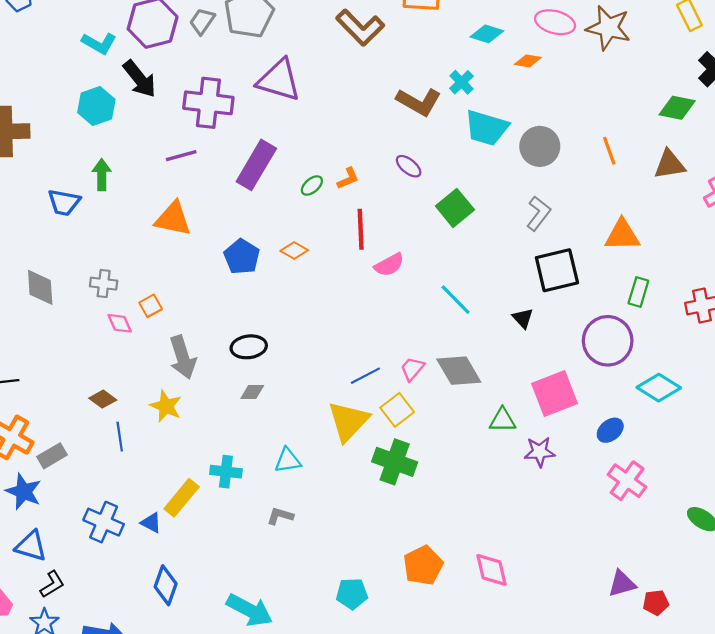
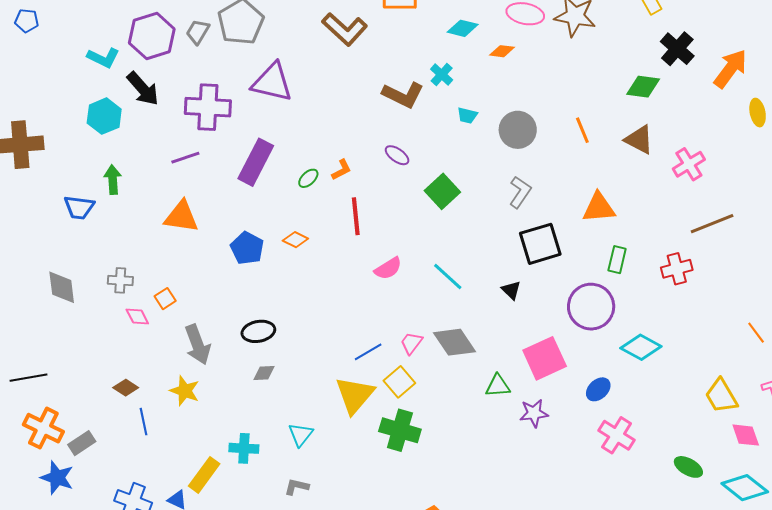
cyan trapezoid: (487, 128) -> (467, 115), size x0.5
brown triangle: (670, 164) -> (639, 140), turned 40
pink semicircle: (389, 265) -> (388, 268), moved
cyan triangle: (288, 460) -> (301, 435), turned -40

